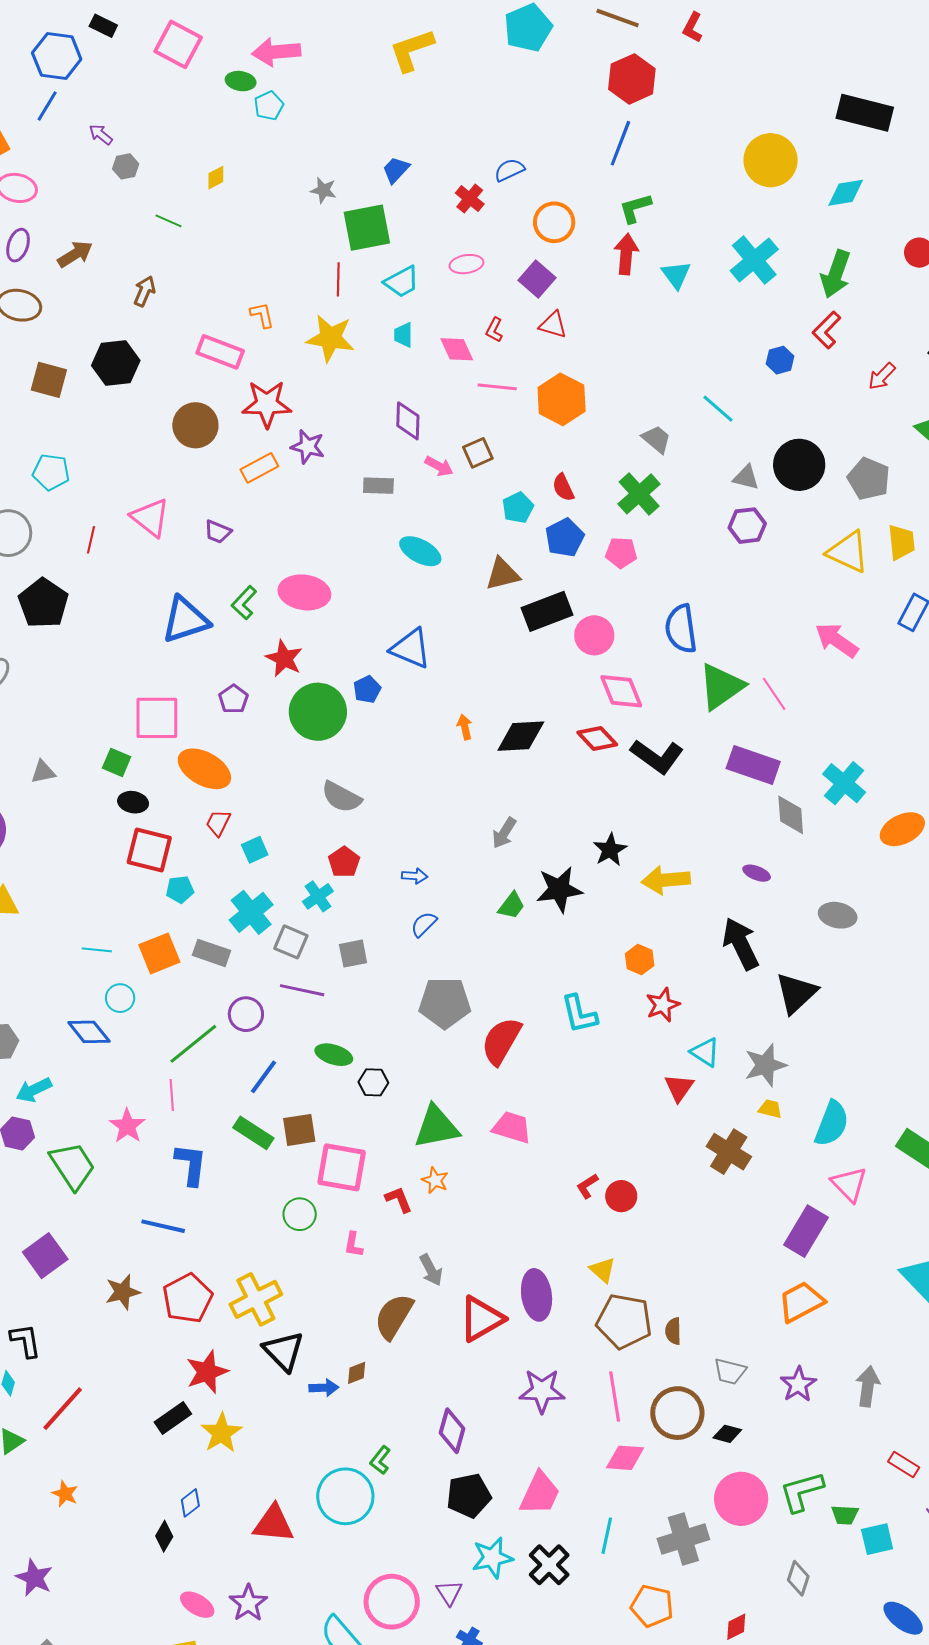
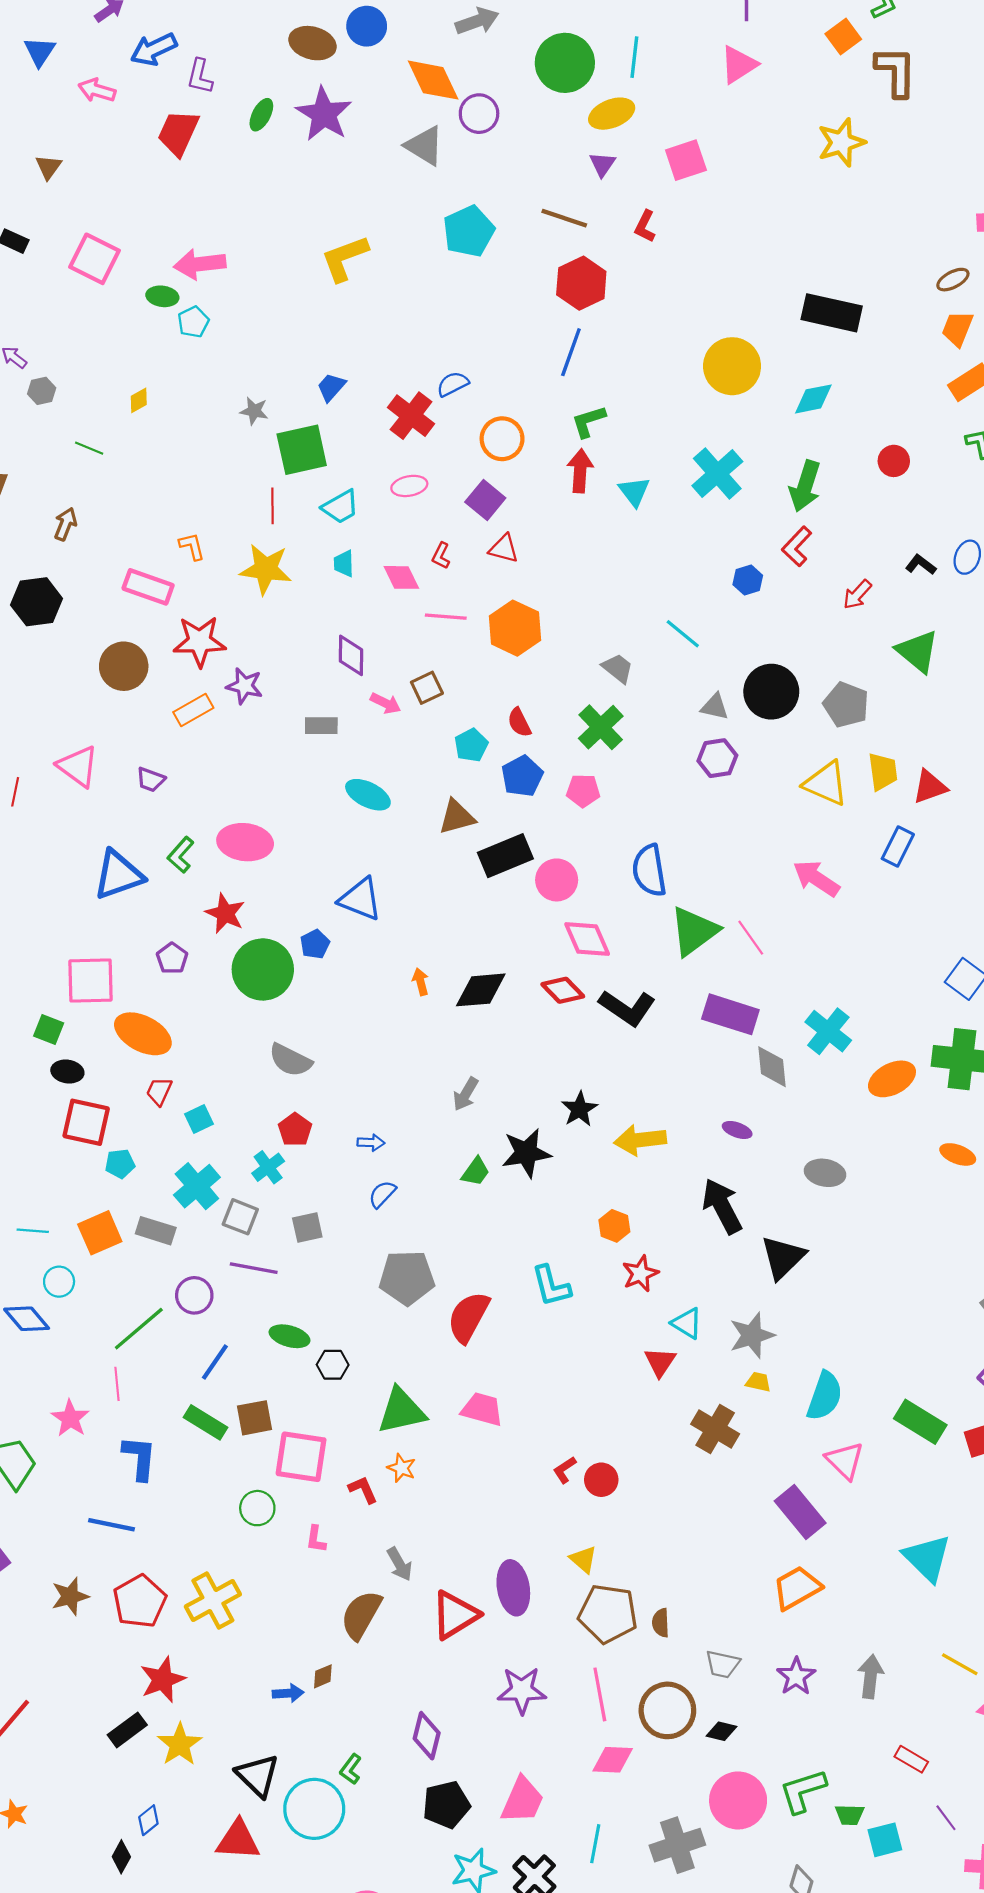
red cross: (470, 199) -> (411, 416), size x1.5
purple rectangle: (806, 1231) -> (800, 1512), turned -69
black triangle: (283, 1351) -> (258, 1775), moved

